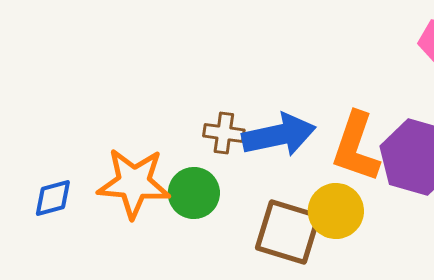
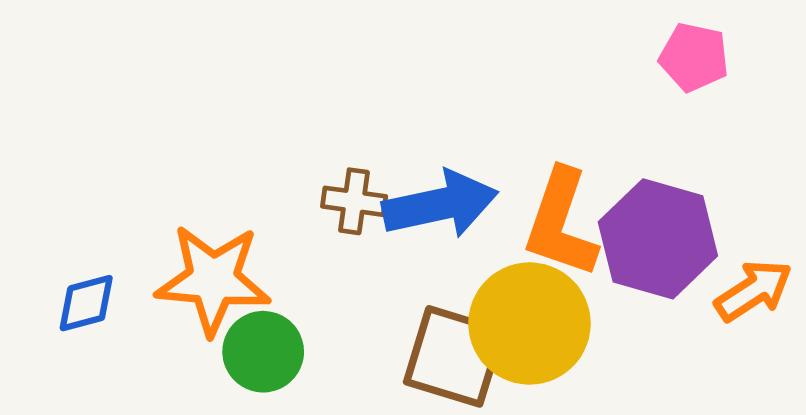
green circle: (194, 193) -> (263, 352), moved
yellow circle: (336, 211) -> (529, 323), size x1.4

